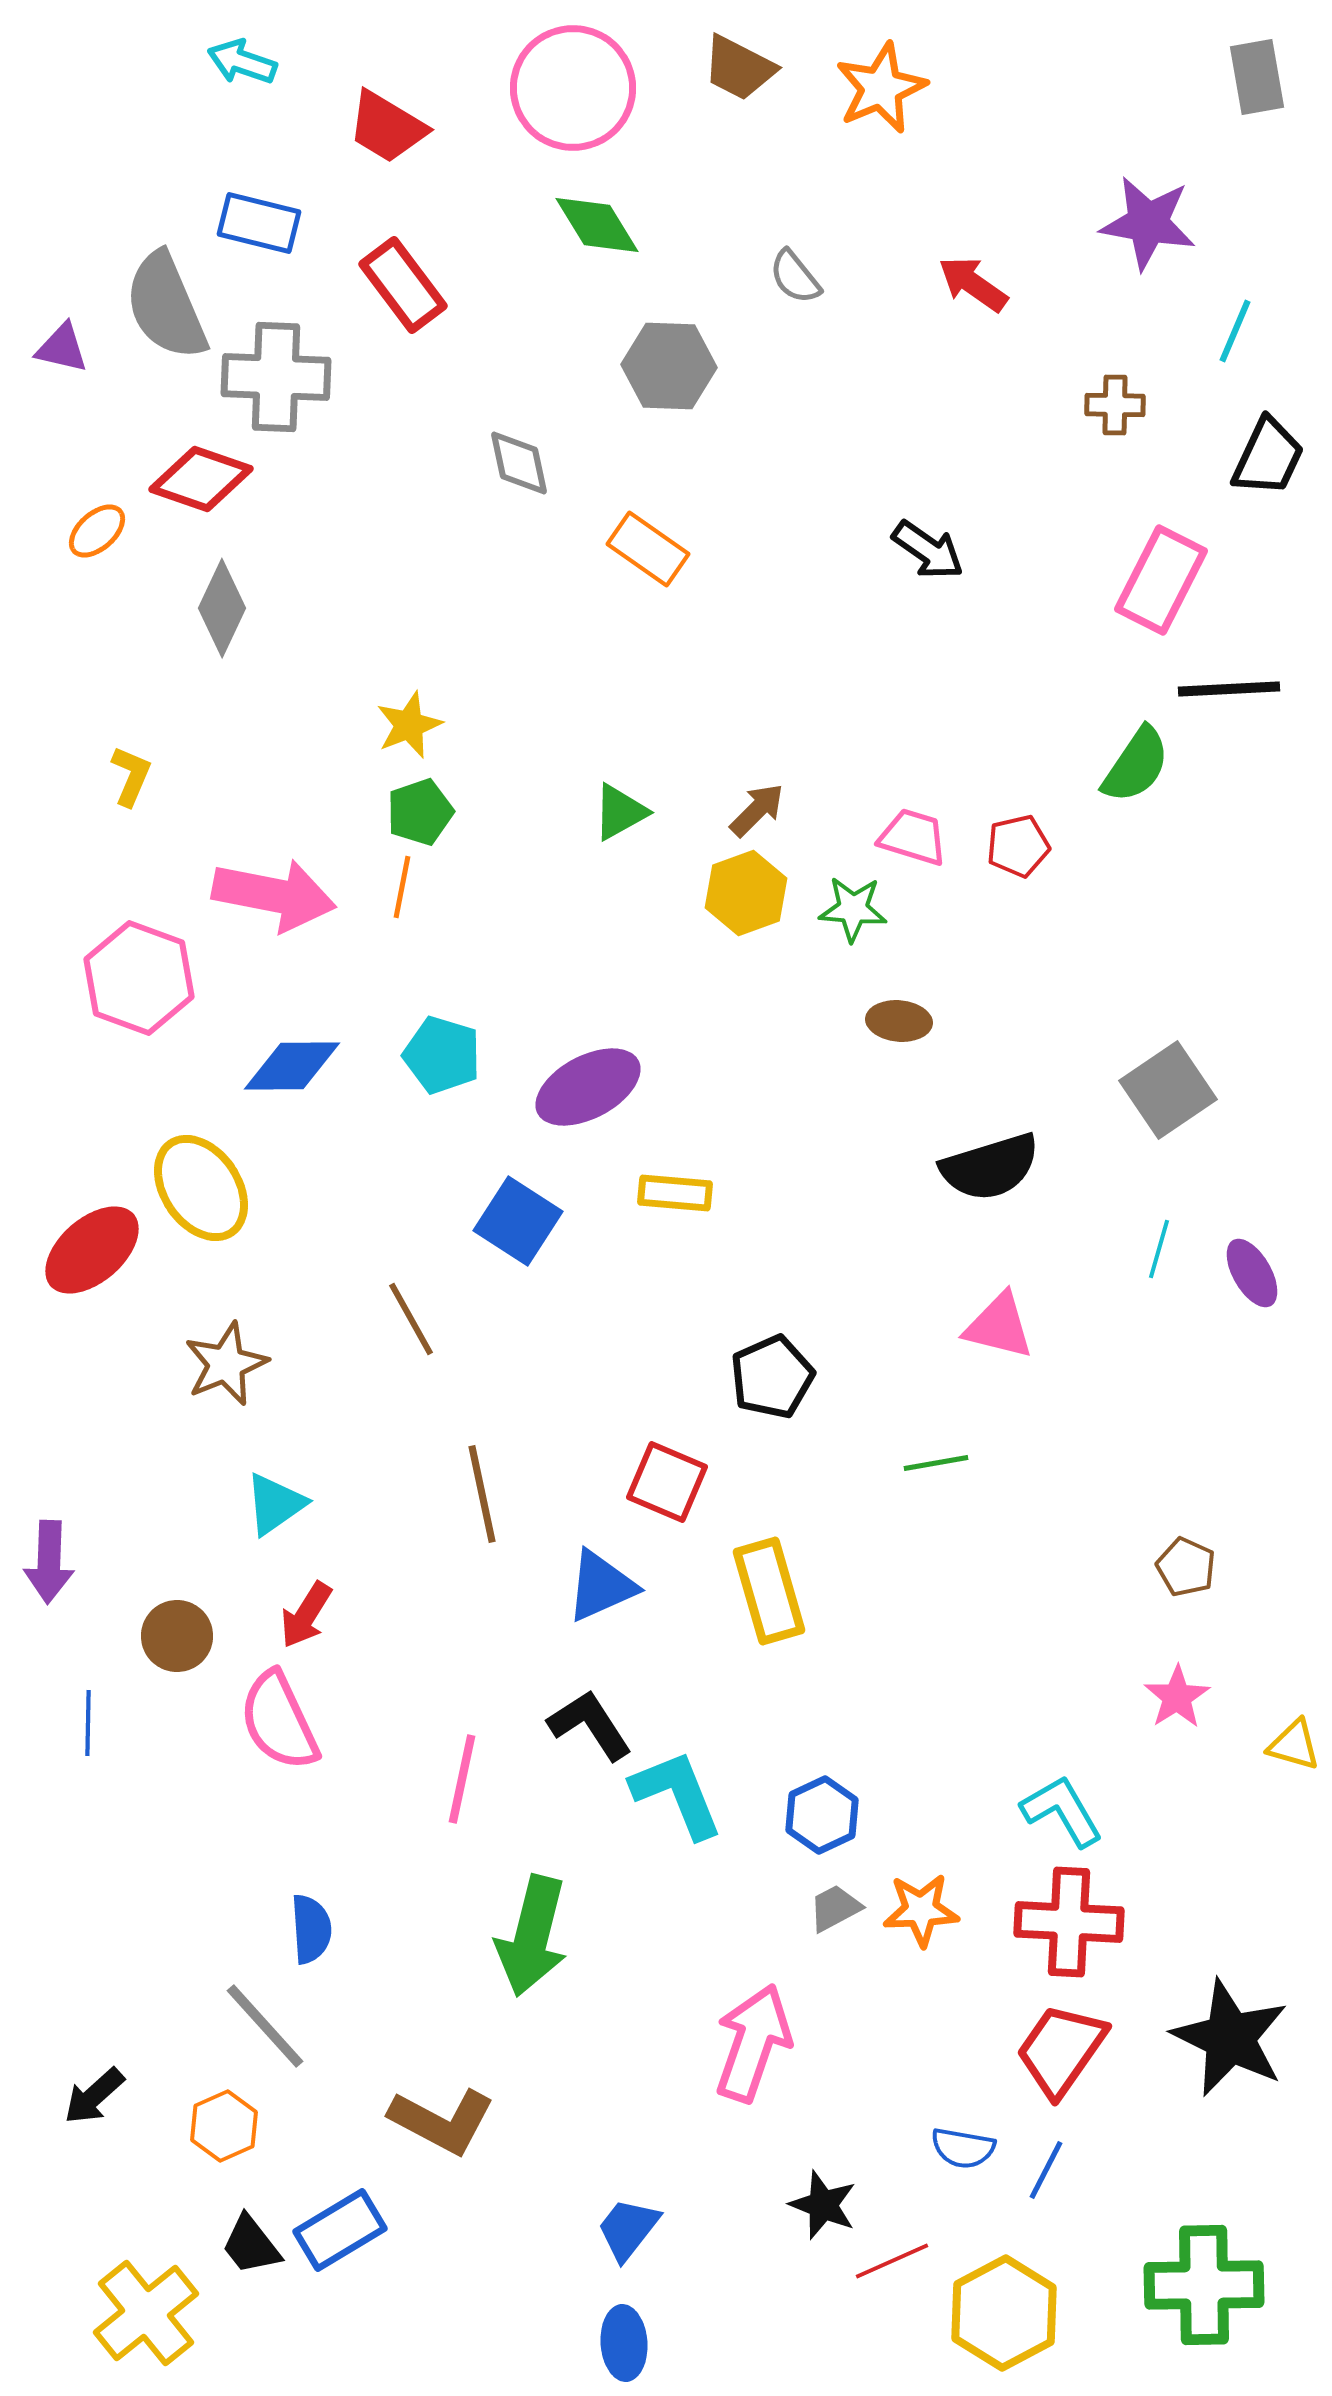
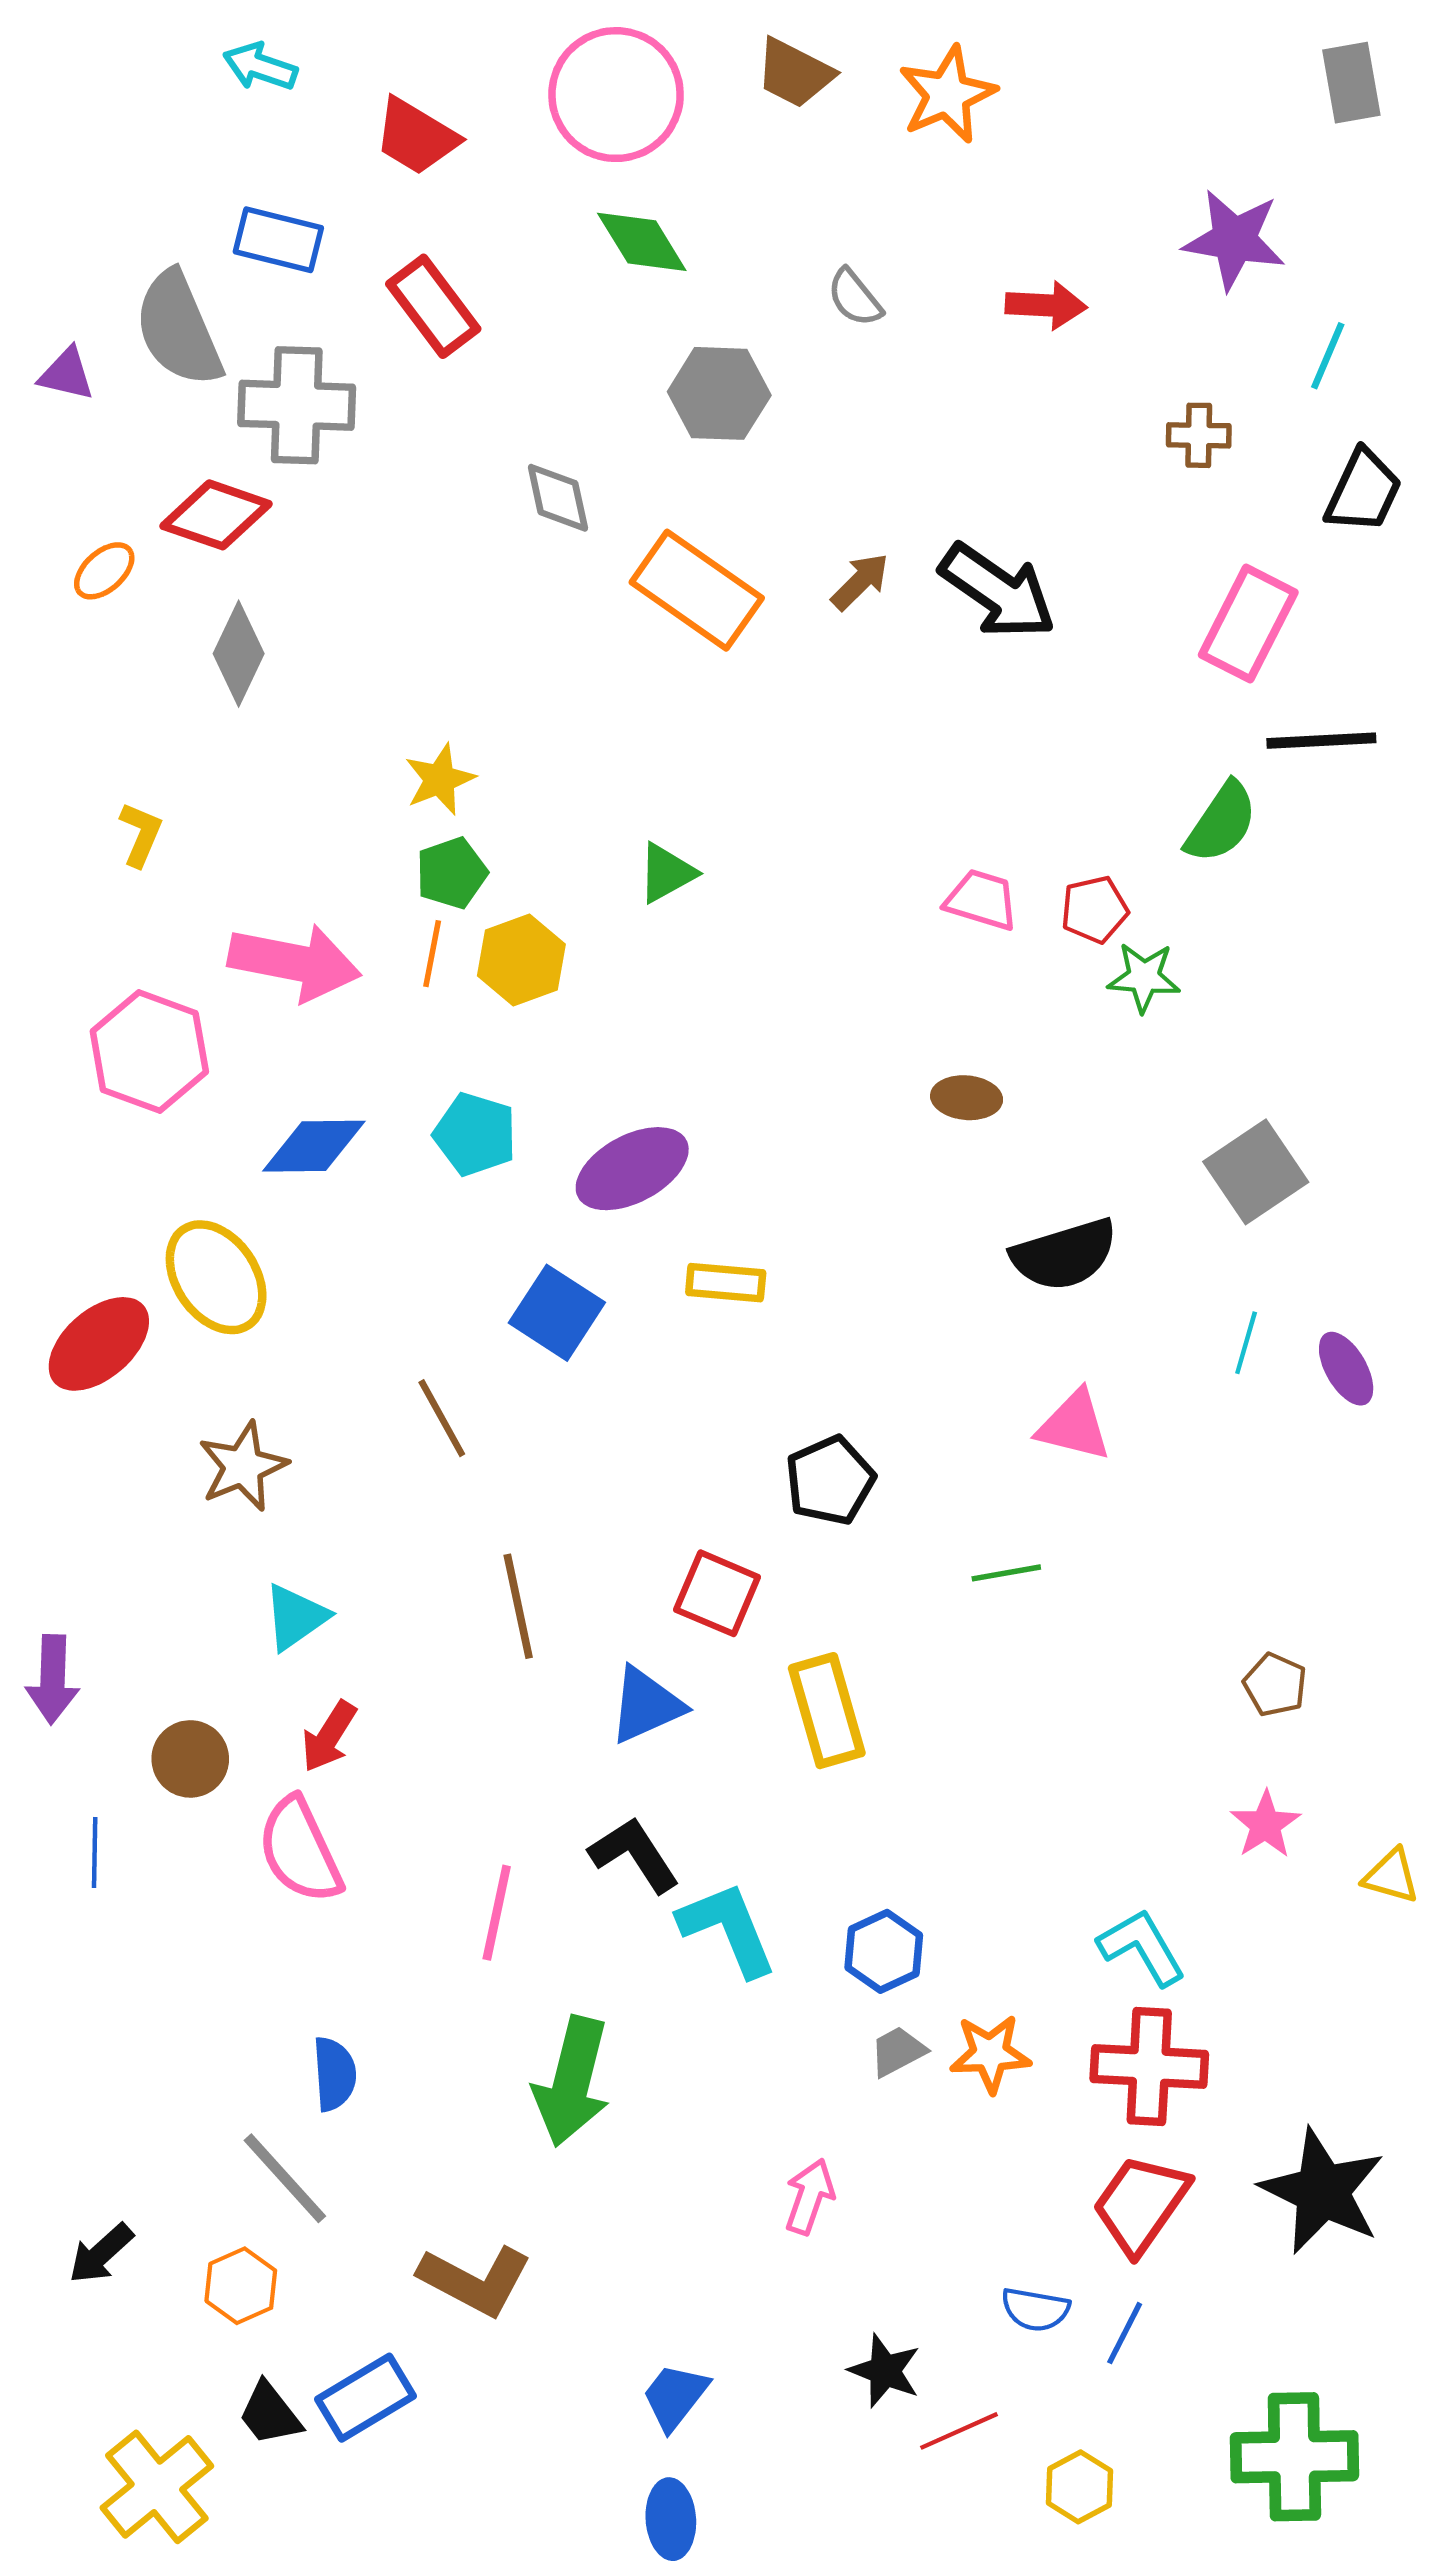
red arrow: (973, 284) -> (1046, 305), turned 148
orange rectangle: (648, 549) -> (697, 590), size x1.5
black arrow: (928, 550) -> (998, 591), size x1.5
brown arrow: (757, 810) -> (860, 582), moved
yellow hexagon: (746, 893) -> (521, 960), moved
green star: (853, 909) -> (1144, 977), moved
pink arrow: (753, 2043) -> (810, 2197), size x0.6
yellow hexagon: (1004, 2313) -> (1079, 2487), size x0.6

